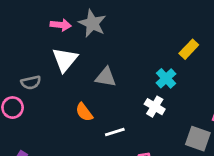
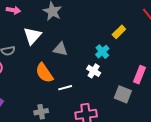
pink arrow: (61, 25) -> (13, 10), moved
orange semicircle: (84, 112) -> (44, 73), size x1.5

